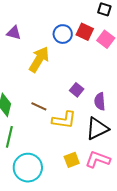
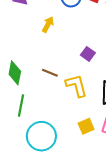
yellow arrow: (39, 59) -> (48, 24), size x0.6
yellow L-shape: (64, 120) -> (76, 86), turned -110

